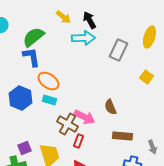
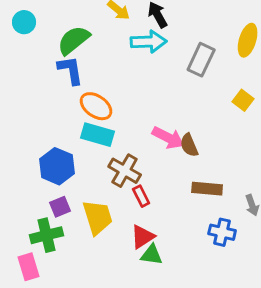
blue hexagon: (20, 98) -> (57, 166), moved
cyan rectangle: (49, 100) -> (98, 135), size x1.5
pink arrow: (84, 117) -> (168, 138), moved
red rectangle: (78, 141) -> (141, 196), turned -48

